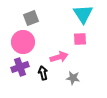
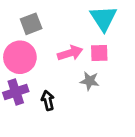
pink arrow: (59, 57) -> (70, 53), moved
gray star: (73, 78) -> (90, 81), moved

